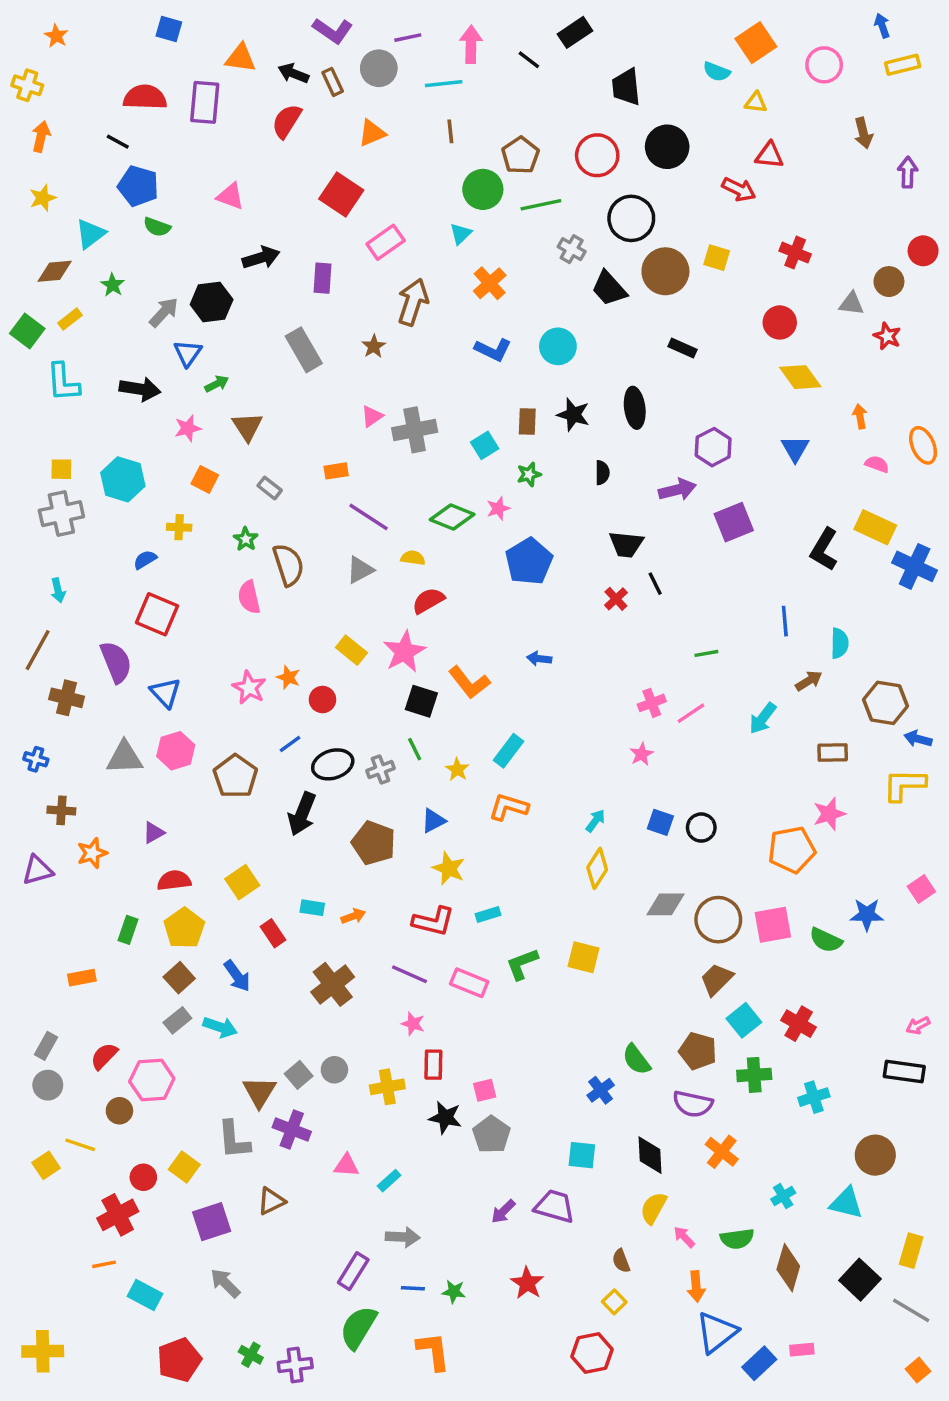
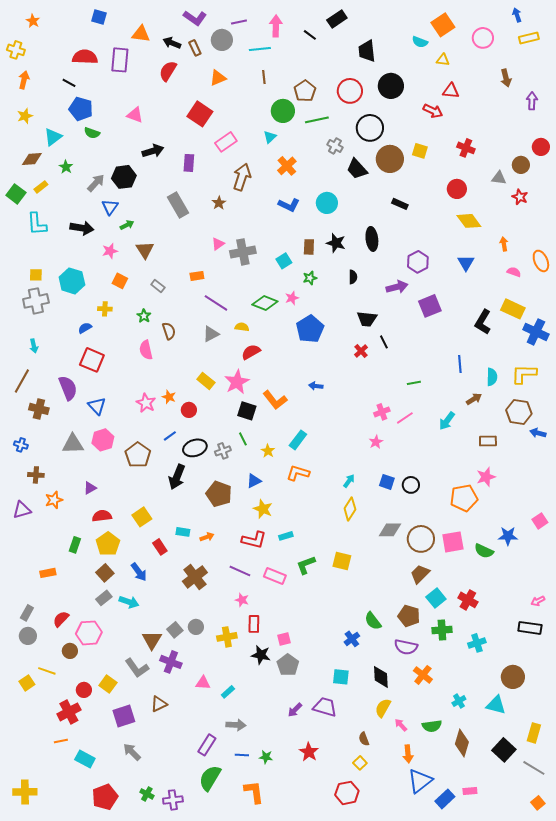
brown semicircle: (288, 565) -> (169, 331), size x0.7
yellow L-shape: (904, 785) -> (524, 374), moved
gray L-shape: (234, 1140) -> (137, 668), turned -30

